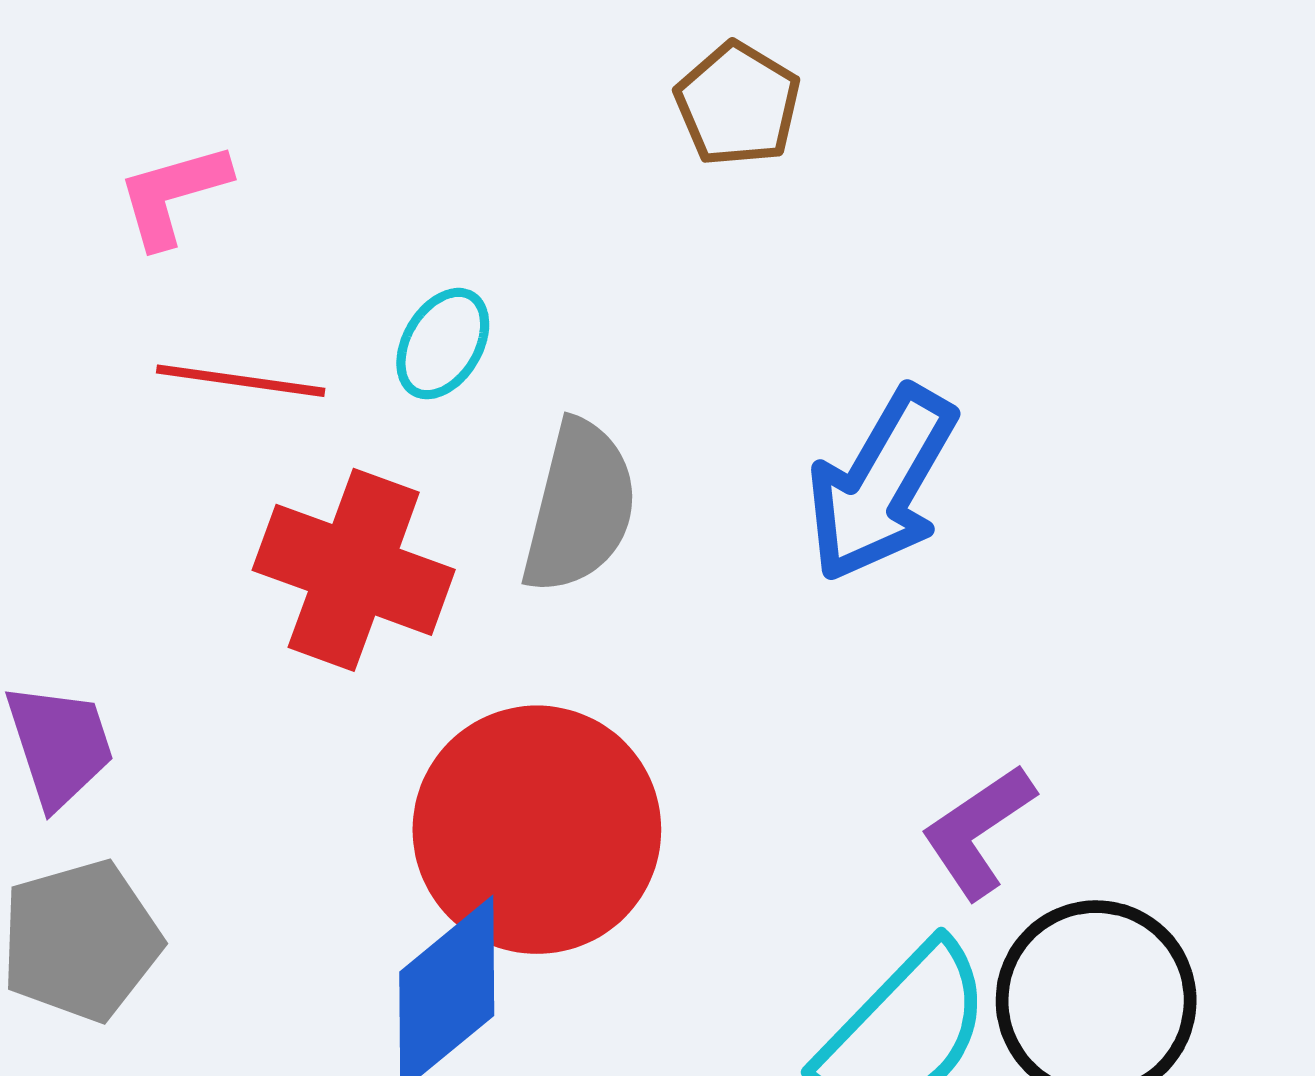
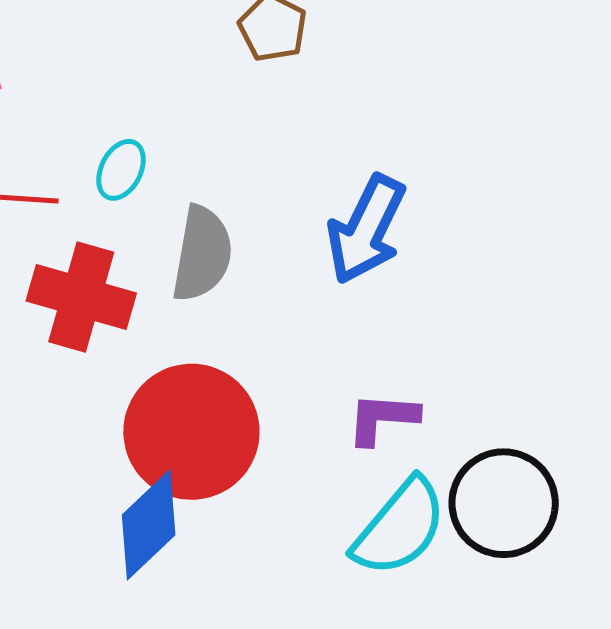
purple L-shape: (978, 831) -> (382, 418), moved, turned 42

